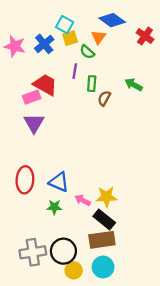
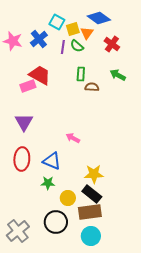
red cross: (145, 36) -> (112, 44), moved
yellow square: (70, 38) -> (73, 29), moved
purple line: (75, 71) -> (63, 47), moved
brown semicircle: (104, 98) -> (92, 87), turned 64
purple triangle: (34, 123) -> (24, 122), moved
pink arrow: (83, 200) -> (73, 138), moved
gray cross: (33, 252) -> (18, 231), moved, turned -30
yellow circle: (74, 270) -> (68, 198), moved

